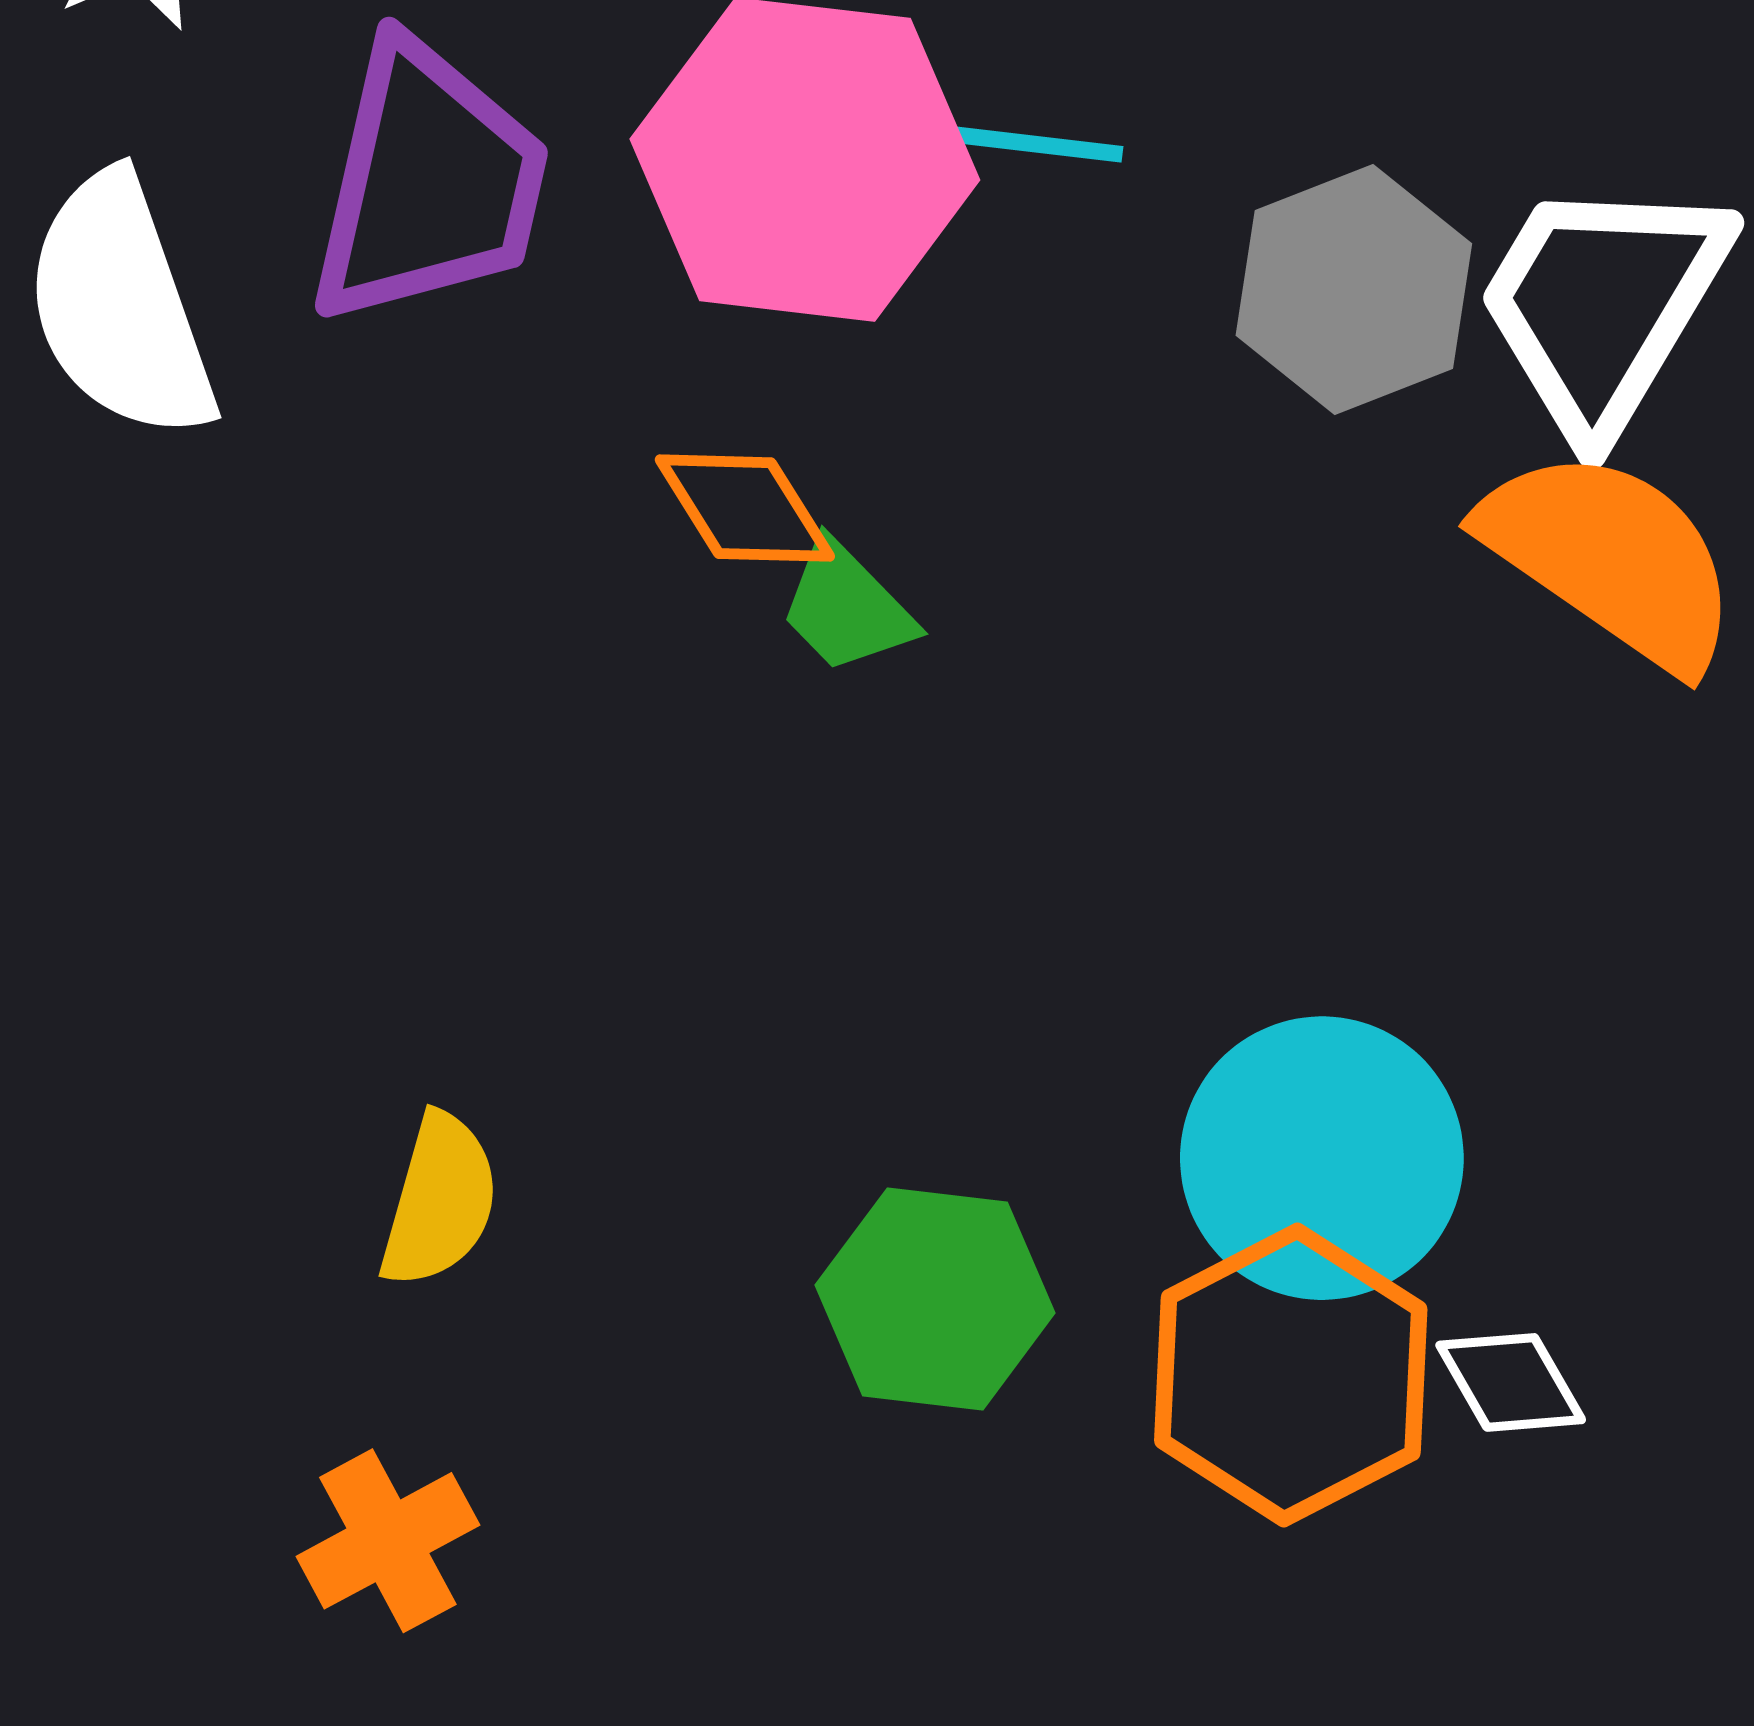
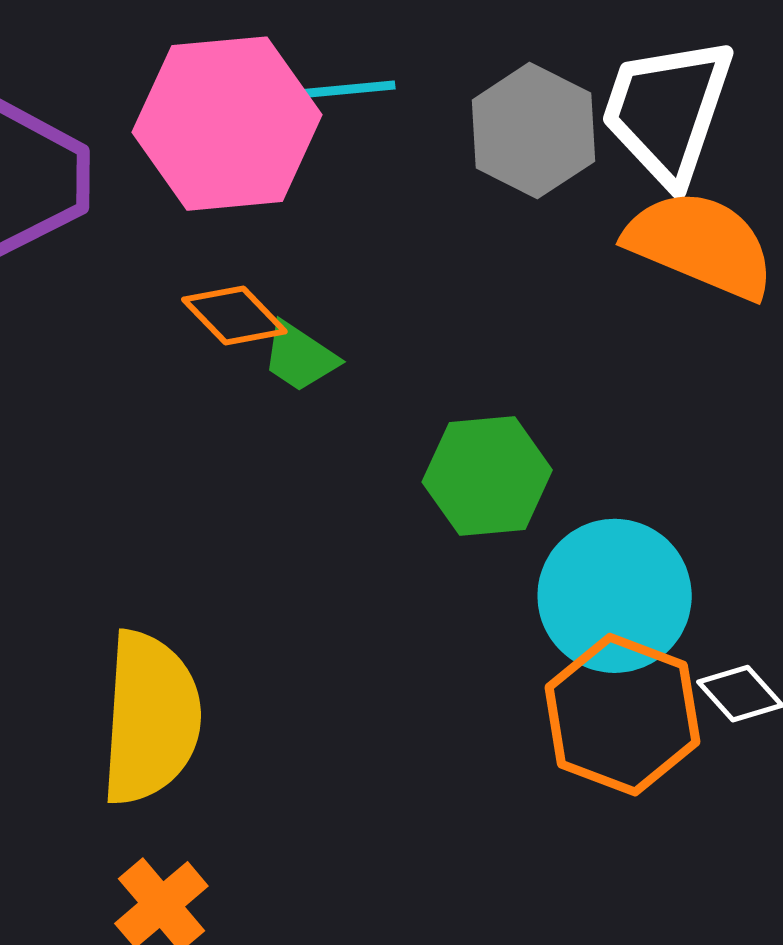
yellow semicircle: (439, 1200) -> (150, 718), size x1.8
green hexagon: (935, 1299) -> (487, 476), moved

